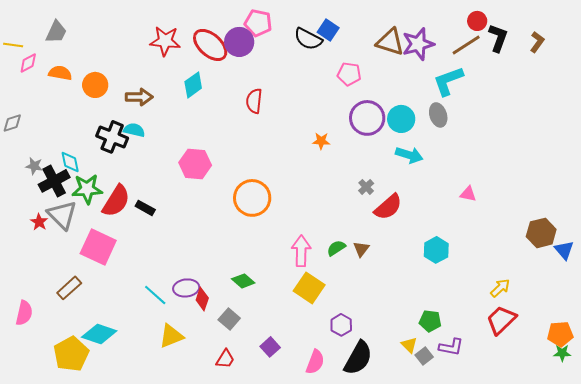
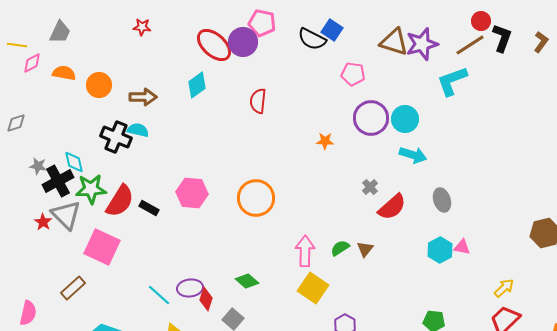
red star: (165, 41) -> (142, 27), moved, size x0.6
gray ellipse: (438, 115) -> (442, 200), moved
pink hexagon: (195, 164) -> (192, 193), moved
pink triangle: (468, 194) -> (462, 247), moved

